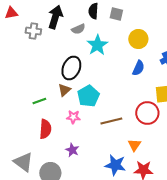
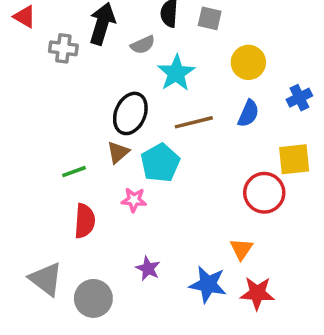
red triangle: (11, 13) -> (25, 17), turned 40
brown line: (111, 121) -> (194, 122), moved
purple star: (72, 150) -> (148, 268), moved

